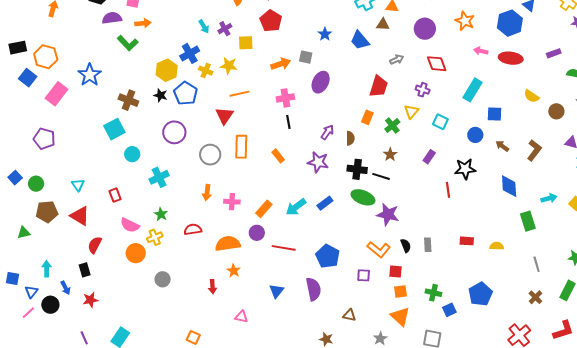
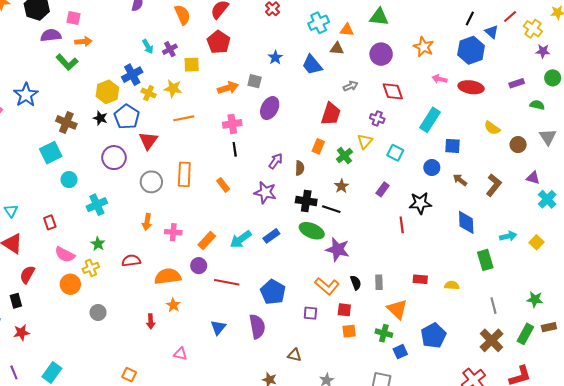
red triangle: (224, 116) -> (148, 141), moved
brown cross: (535, 297) -> (491, 340), size x1.6
orange triangle: (400, 317) -> (397, 309), moved

